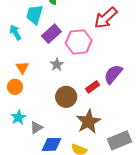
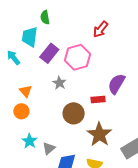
red arrow: (106, 18) -> (100, 29), size x0.7
red rectangle: (92, 87) -> (98, 99), turned 40

